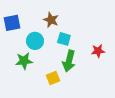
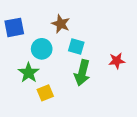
green star: (24, 61) -> (29, 73), turned -30
yellow square: (53, 78) -> (45, 93), moved

